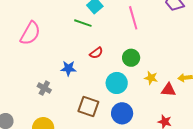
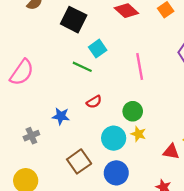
yellow star: (151, 78) -> (138, 134), moved
gray cross: (44, 88) -> (31, 136), turned 32
brown square: (88, 107) -> (79, 161), turned 30

